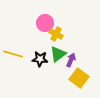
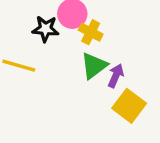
black star: (40, 59) -> (46, 29), moved

